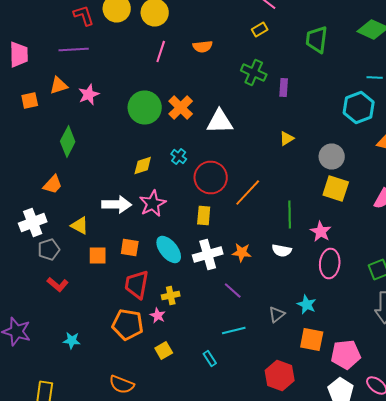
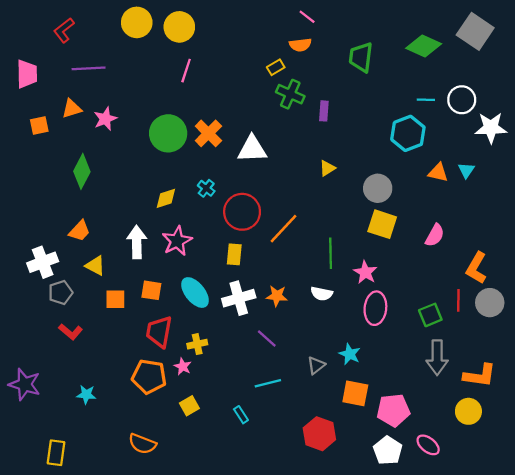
red L-shape: (84, 16) -> (64, 30), moved, turned -110
yellow rectangle: (260, 30) -> (276, 67), moved
orange semicircle: (203, 46) -> (300, 45), moved
orange trapezoid: (53, 184) -> (80, 231), moved
white arrow: (117, 204) -> (137, 242), turned -92

